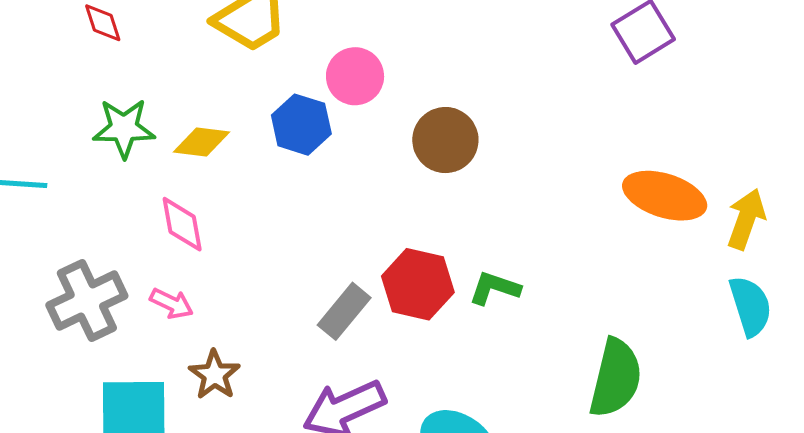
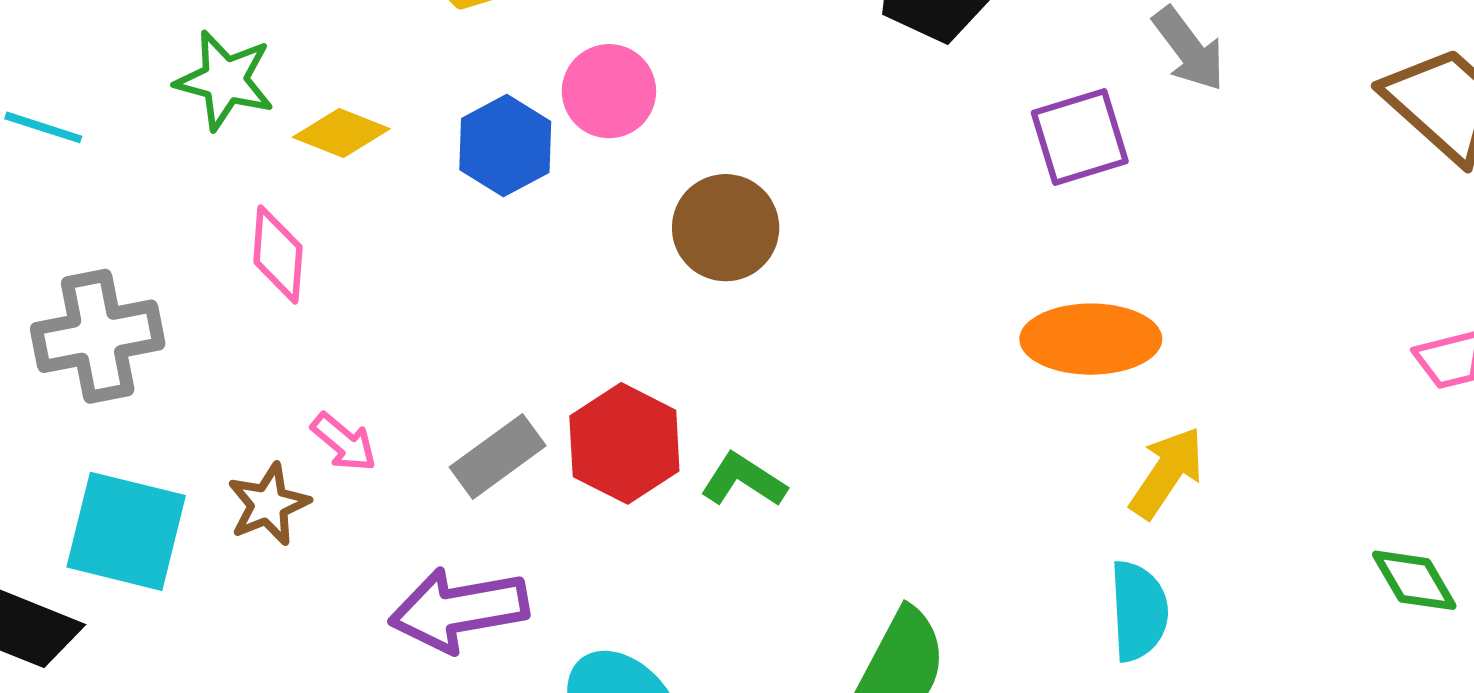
orange ellipse: (665, 196) -> (1091, 339), moved, turned -32
pink arrow: (172, 304) -> (344, 442), moved

